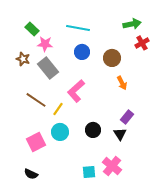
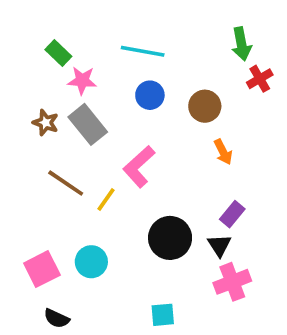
green arrow: (132, 24) -> (241, 44), turned 90
brown star: (23, 59) -> (46, 123), moved
black circle: (93, 130) -> (170, 238), size x1.5
cyan circle: (60, 132) -> (91, 262), moved
pink square: (36, 142) -> (42, 269), moved
pink cross: (112, 166) -> (232, 282), moved, turned 30

